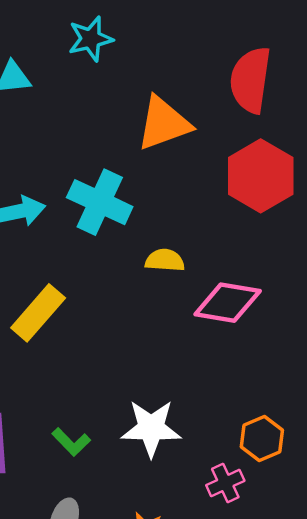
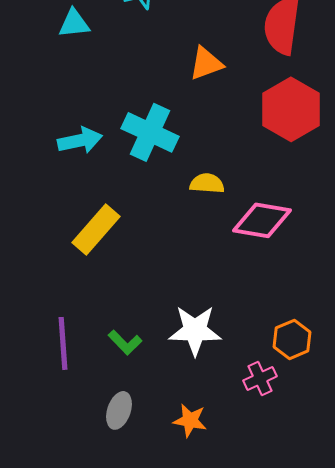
orange triangle: (164, 123) -> (206, 63), size x0.7

